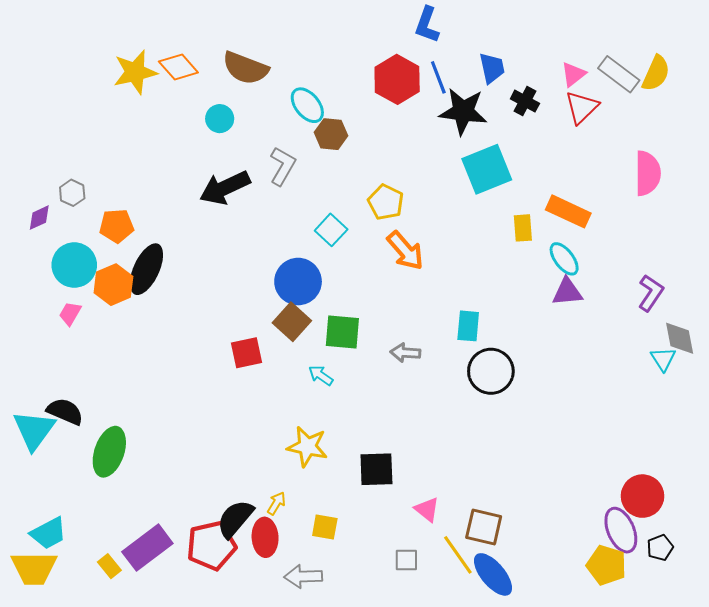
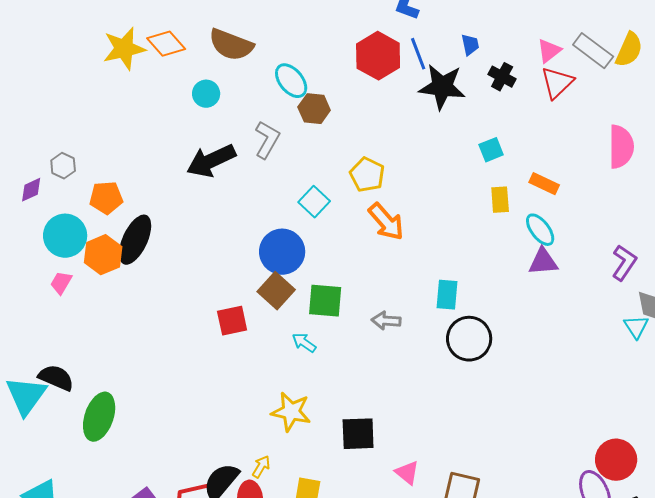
blue trapezoid: (492, 68) -> (470, 45), size x0.7
cyan square: (487, 169) -> (491, 150), moved, size x0.5
orange rectangle: (568, 211) -> (544, 184), size x0.7

